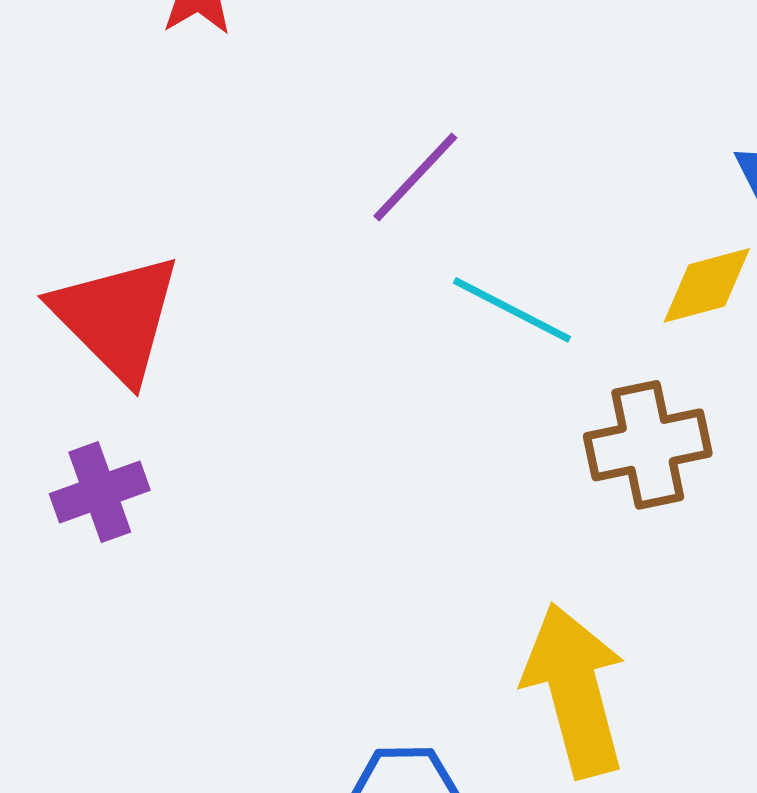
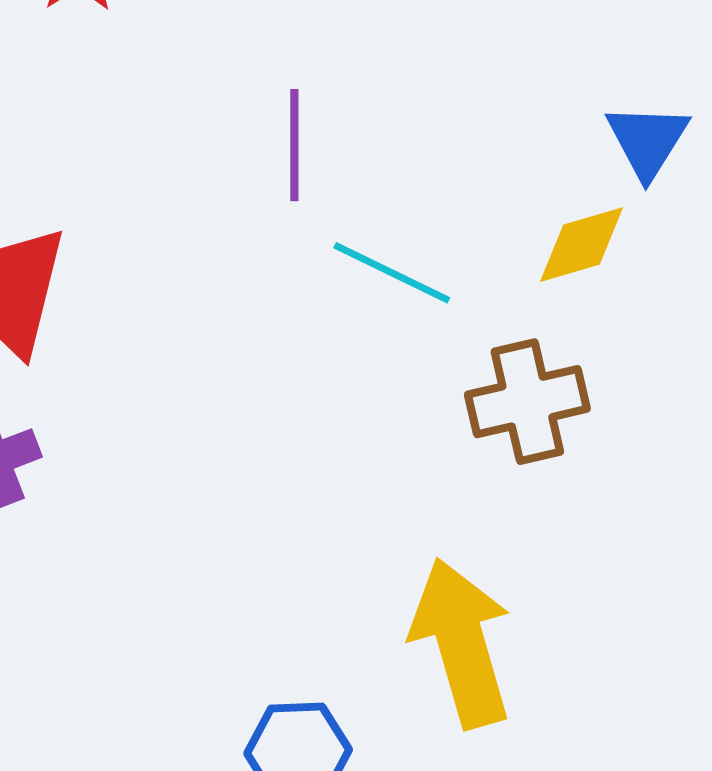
purple line: (415, 177) -> (294, 145), turned -42

